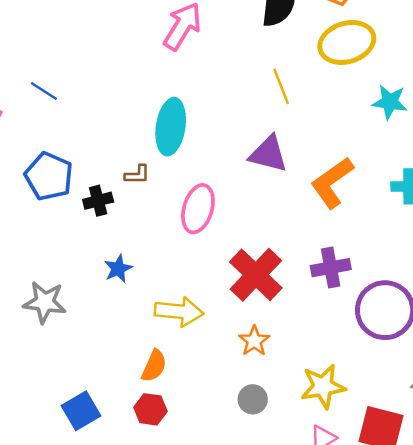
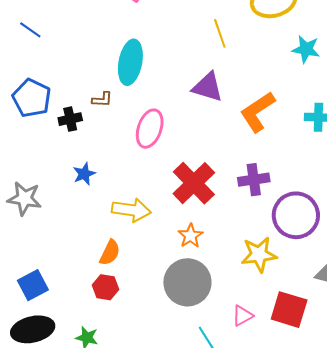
yellow star: (323, 386) -> (259, 254), moved
gray circle: (253, 399) -> (187, 282), size x2.0
blue square: (81, 411) -> (33, 285), moved

